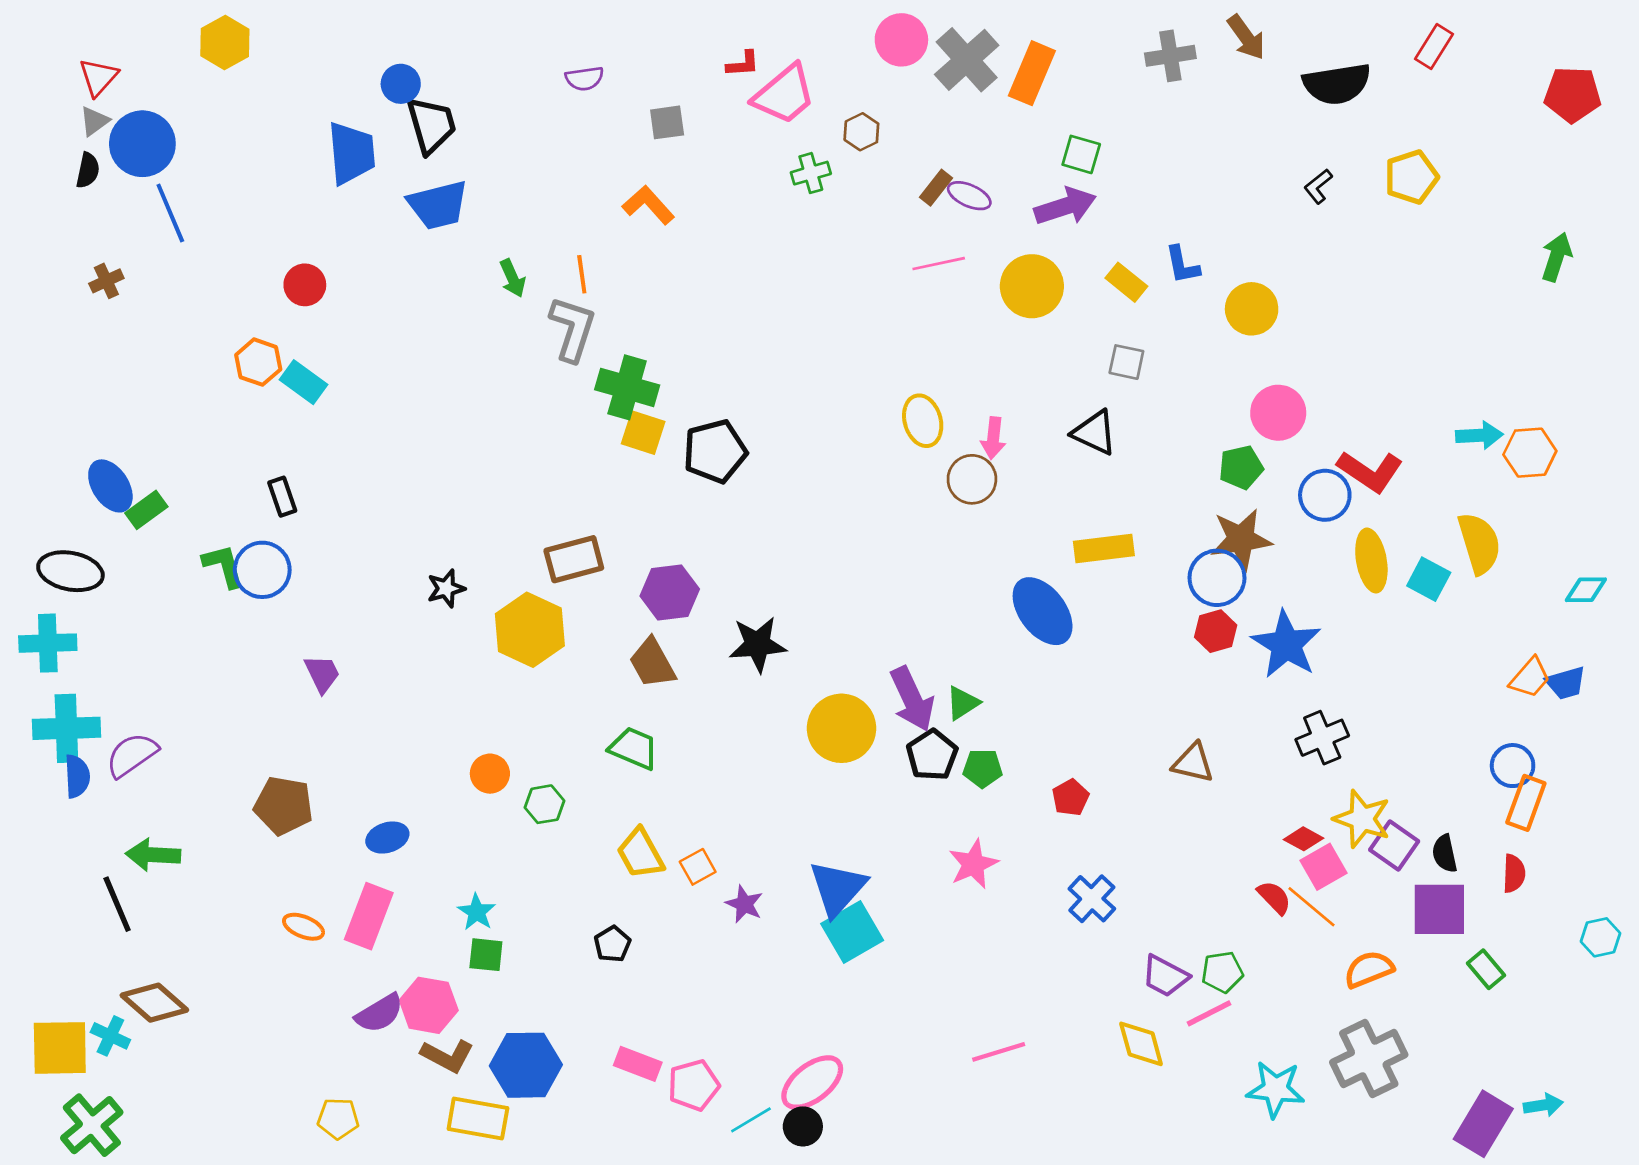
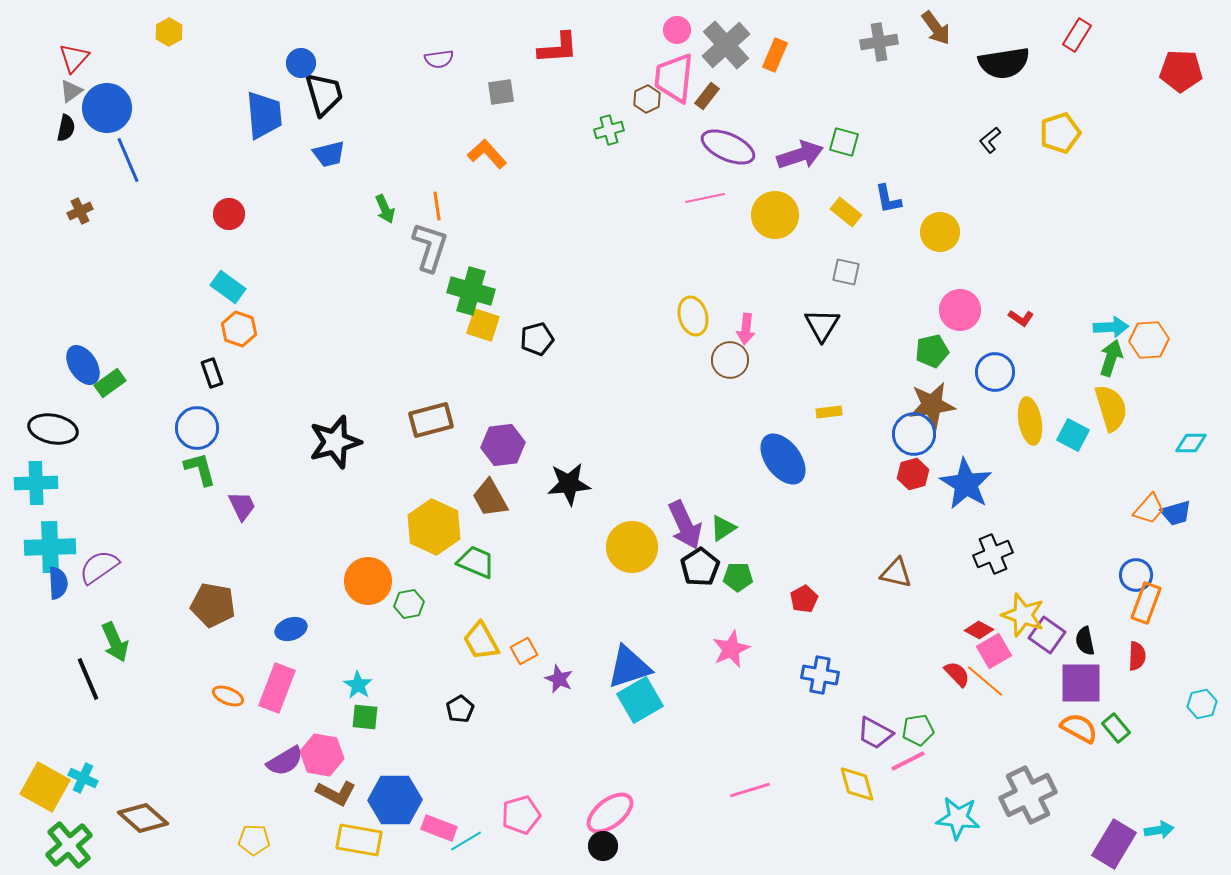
pink circle: (901, 40) -> (677, 30), size x0.7
yellow hexagon: (225, 43) -> (169, 32), size x0.7
red L-shape: (743, 64) -> (558, 48), size x1.6
orange rectangle: (1032, 73) -> (775, 55), size x0.7
pink trapezoid: (784, 94) -> (674, 78), moved, turned 136
green square: (1081, 154) -> (844, 142), moved
brown rectangle: (936, 188) -> (707, 96), moved
purple ellipse: (969, 196) -> (728, 147), size x1.6
blue trapezoid: (438, 205) -> (329, 154), size x0.7
green arrow: (1557, 257) -> (1111, 358), moved
orange hexagon: (258, 362) -> (239, 329), moved
black triangle: (1094, 433) -> (822, 325), turned 36
black pentagon: (715, 451) -> (537, 339), size x0.7
red L-shape: (1370, 471) -> (1021, 318), moved, size x0.5
yellow rectangle: (1104, 549) -> (829, 412), size x0.6
green L-shape: (224, 566) -> (200, 469), moved
black star: (446, 588) -> (335, 442), size x1.8
yellow hexagon: (530, 630) -> (434, 527), moved
orange circle: (490, 774) -> (368, 581), size x1.6
green arrow: (153, 855) -> (115, 642), turned -117
blue triangle: (837, 888) -> (629, 667), turned 30
blue cross: (1092, 899) -> (820, 675), turned -33
orange semicircle: (1369, 969) -> (1079, 728), moved, turned 51
brown diamond: (154, 1003) -> (143, 818), moved
yellow square: (60, 1048) -> (45, 787), turned 30
pink rectangle: (638, 1064) -> (439, 828), moved
cyan line: (751, 1120) -> (466, 841), moved

